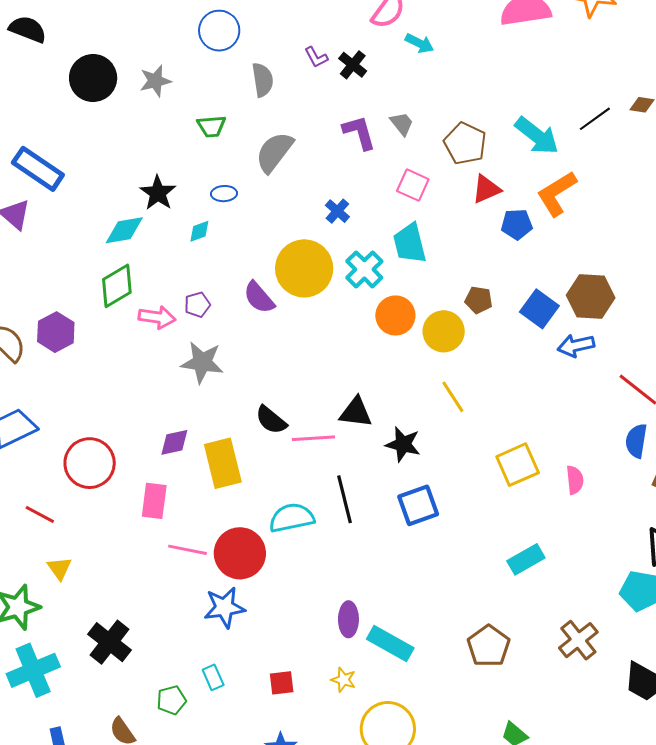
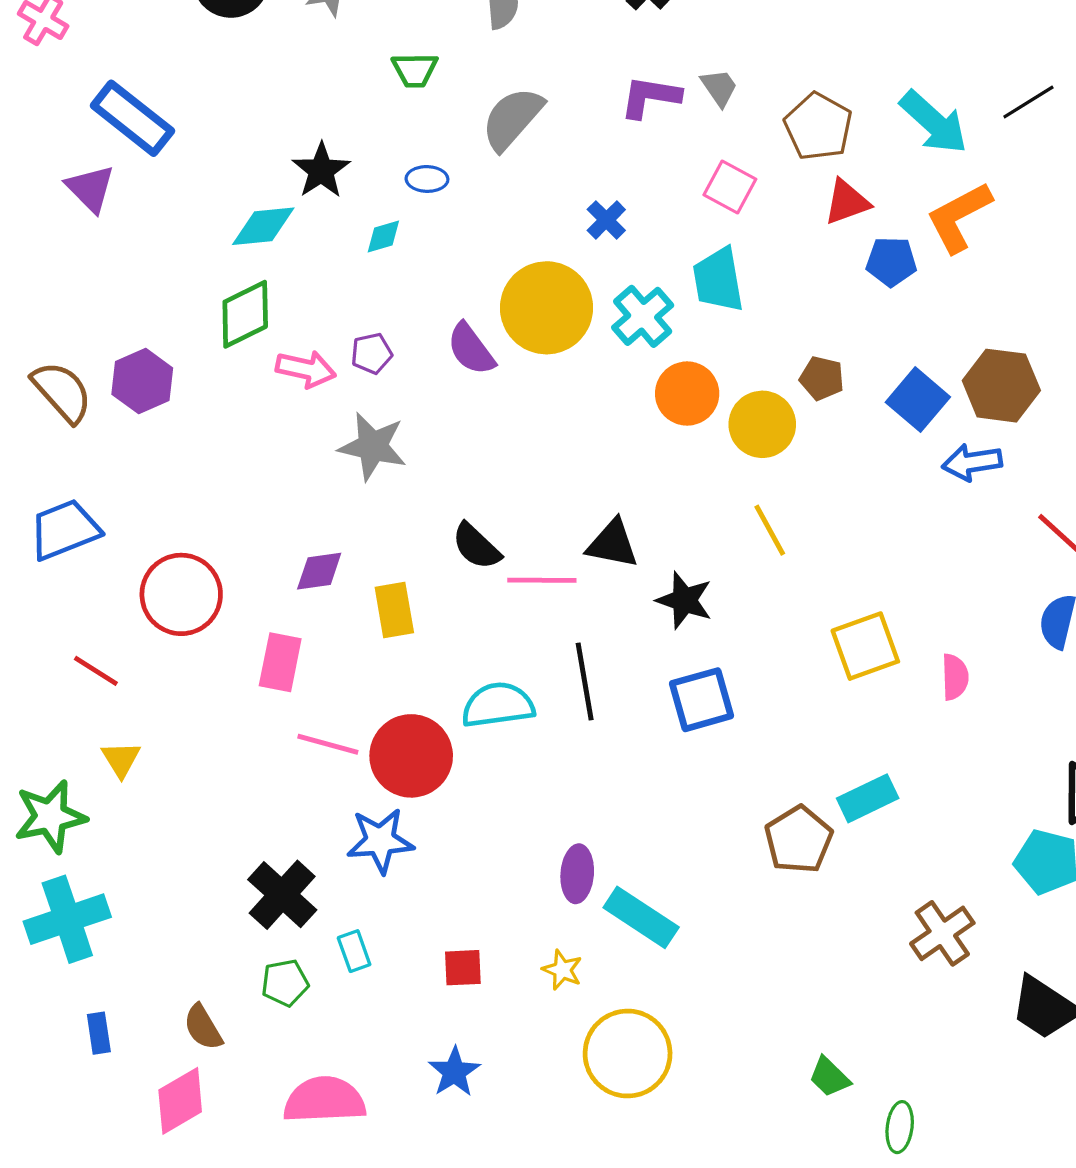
purple L-shape: (359, 132) -> (650, 97), turned -69
yellow rectangle: (223, 463) -> (394, 610), size x0.7
black cross: (109, 642) -> (282, 895), moved
brown pentagon: (489, 646) -> (799, 840), moved

